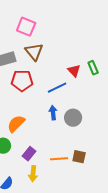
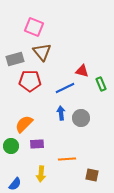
green rectangle: (93, 68) -> (101, 84), moved
red triangle: (74, 71) -> (82, 71), turned -32
purple rectangle: (29, 154) -> (37, 144), moved, turned 48
brown square: (79, 157) -> (92, 175), moved

